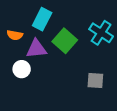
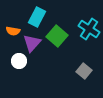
purple triangle: (36, 49) -> (32, 43), turned -42
gray square: (95, 80) -> (84, 71), turned 35

